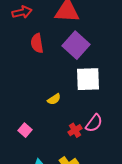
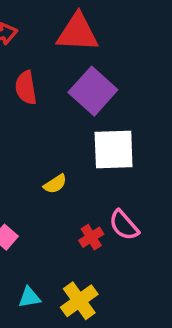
pink semicircle: (94, 123) -> (124, 225), turned 102

